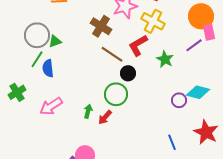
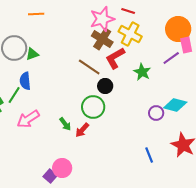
brown cross: (101, 26) -> (102, 39), moved
green line: (37, 59) -> (14, 95), moved
green arrow: (88, 111) -> (65, 124), turned 128

